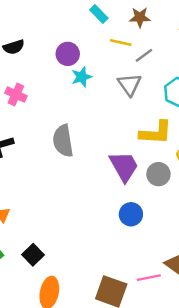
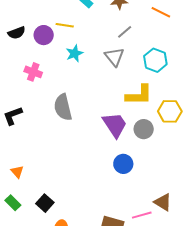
yellow line: (121, 43) -> (65, 25), moved
purple circle: (68, 54) -> (44, 35), moved
pink cross: (16, 94) -> (33, 72), moved

